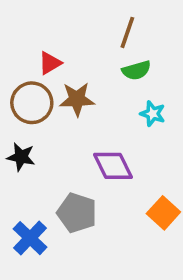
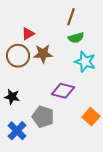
cyan star: (153, 114) -> (85, 62), size x1.5
black star: (21, 157) -> (12, 97), moved
purple diamond: (113, 166) -> (63, 91), turned -50

